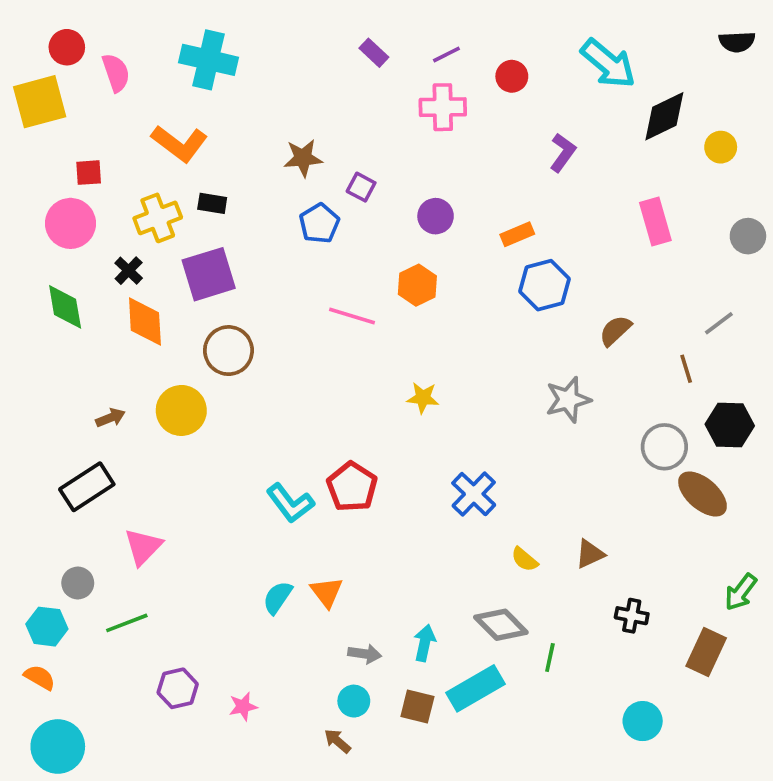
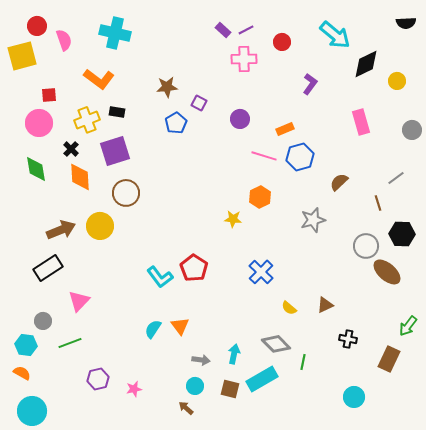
purple rectangle: (374, 53) -> (223, 30), moved
orange hexagon: (417, 285) -> (260, 197), moved
pink line: (352, 316) -> (264, 156), moved
brown arrow: (110, 418) -> (61, 230), size x1.8

